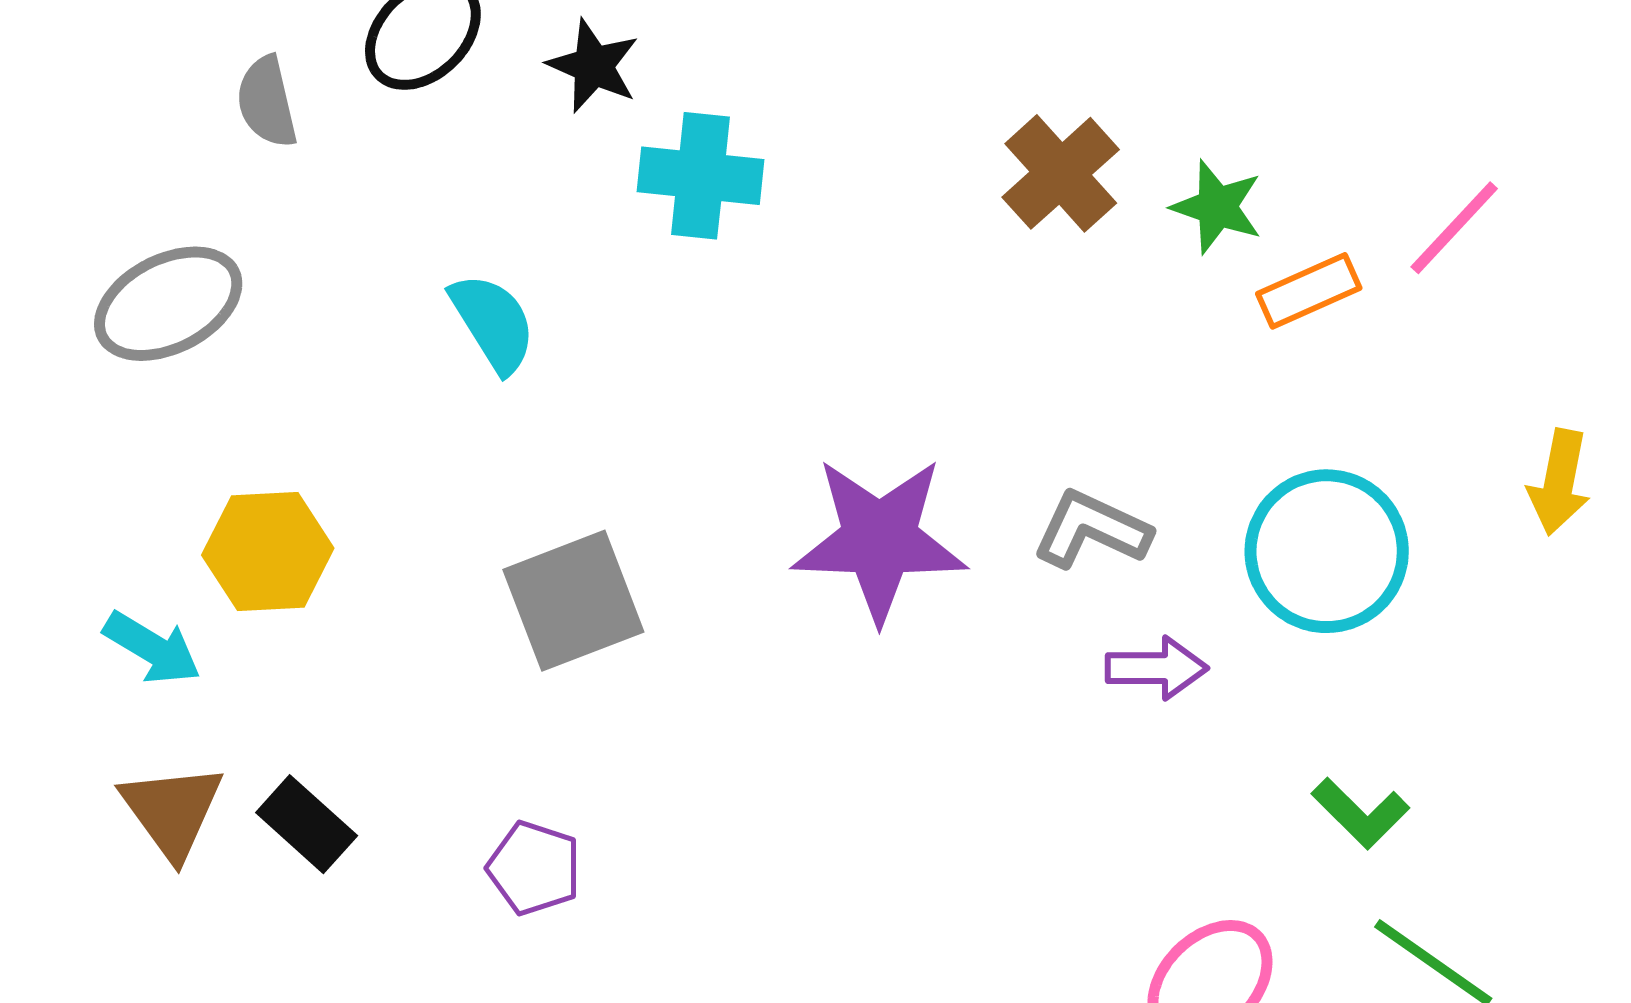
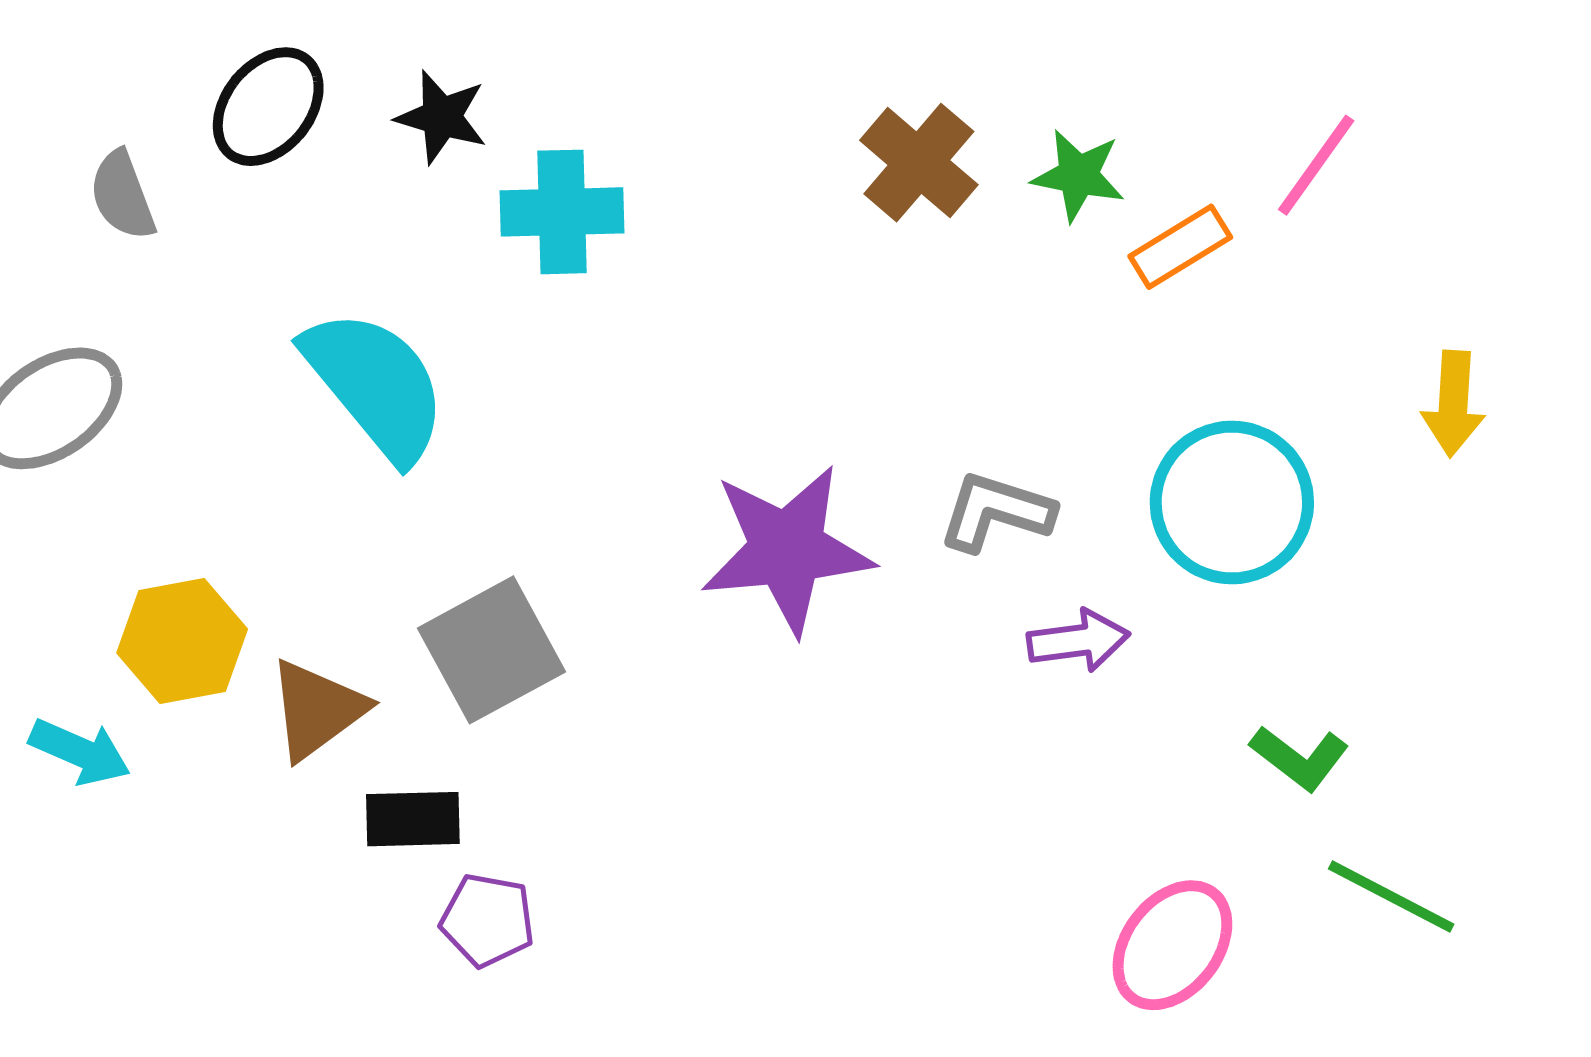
cyan semicircle: (493, 323) -> (375, 385), size x1.6
brown triangle: (172, 811) -> (317, 710), moved, turned 37
black rectangle: (307, 824) -> (413, 819), moved, turned -36

